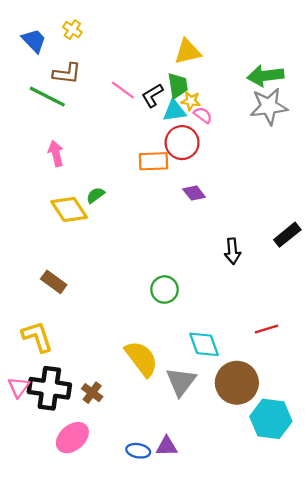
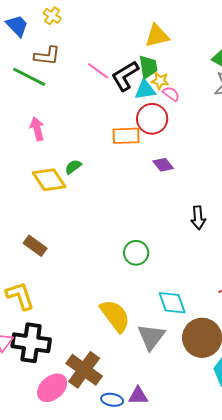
black L-shape: (152, 95) -> (125, 76), size x1.4
brown cross: (92, 393) -> (84, 370), moved, size x1.8

